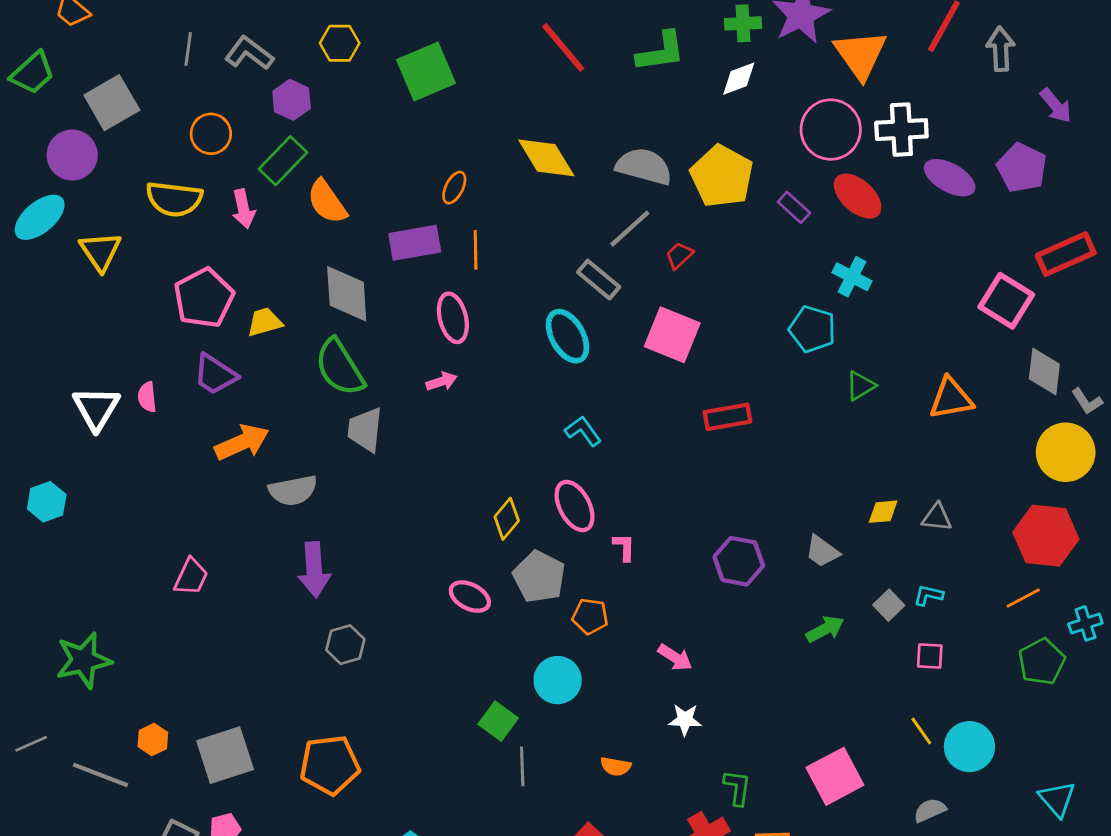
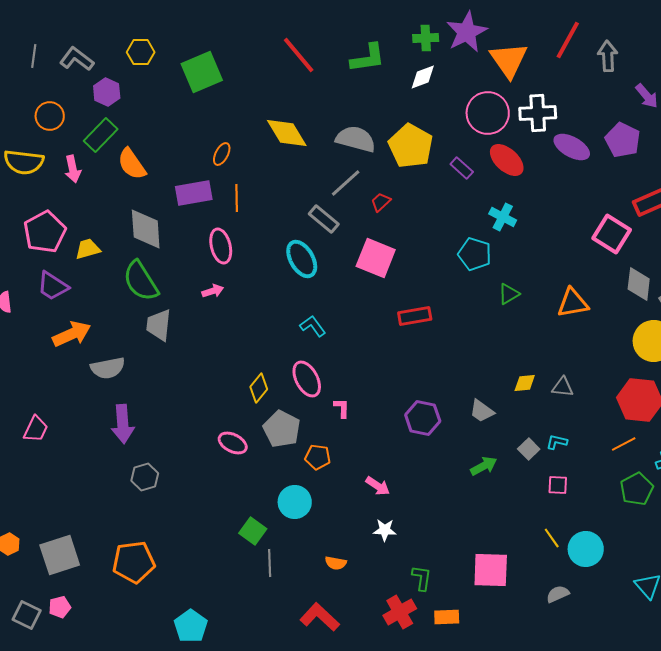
pink square: (835, 776) -> (491, 570), turned 30

